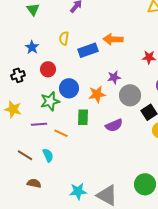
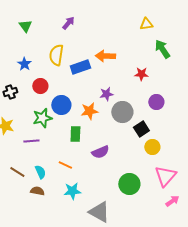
yellow semicircle: (64, 38) -> (56, 55), size x1.5
purple semicircle: (114, 125) -> (100, 152), moved
orange line: (61, 133) -> (65, 165), moved
brown semicircle: (34, 183) -> (37, 191), moved
green circle: (145, 184) -> (129, 184), moved
cyan star: (78, 191) -> (72, 191), moved

